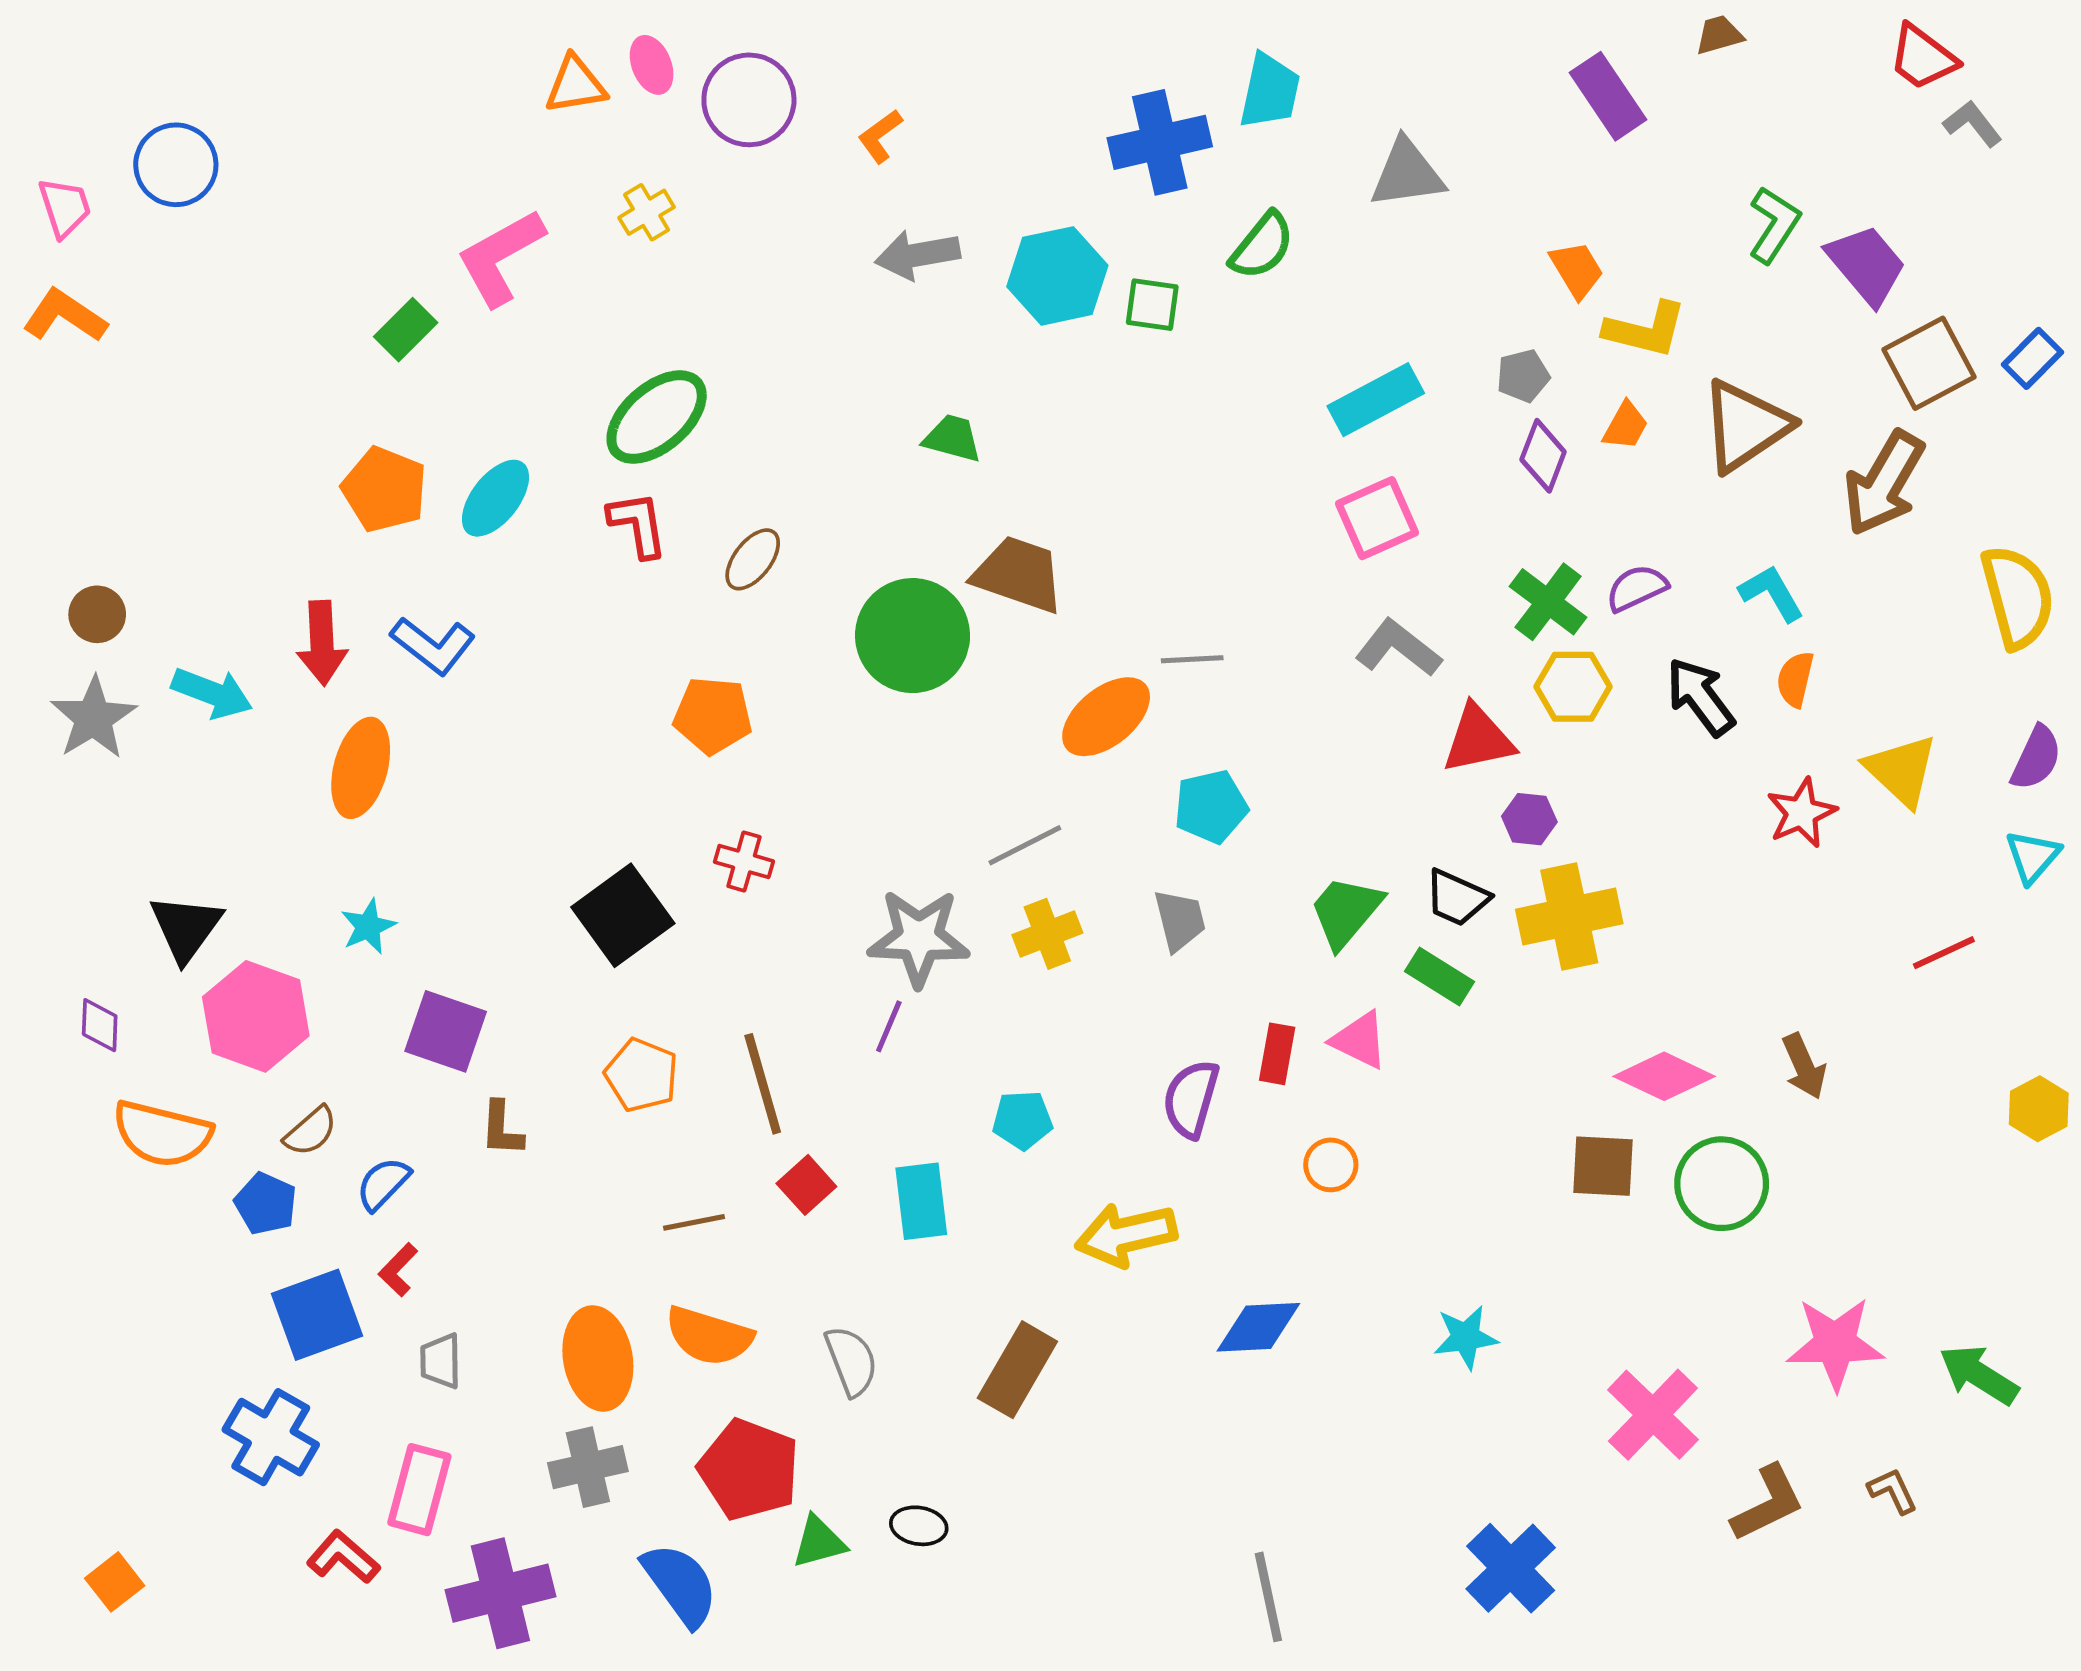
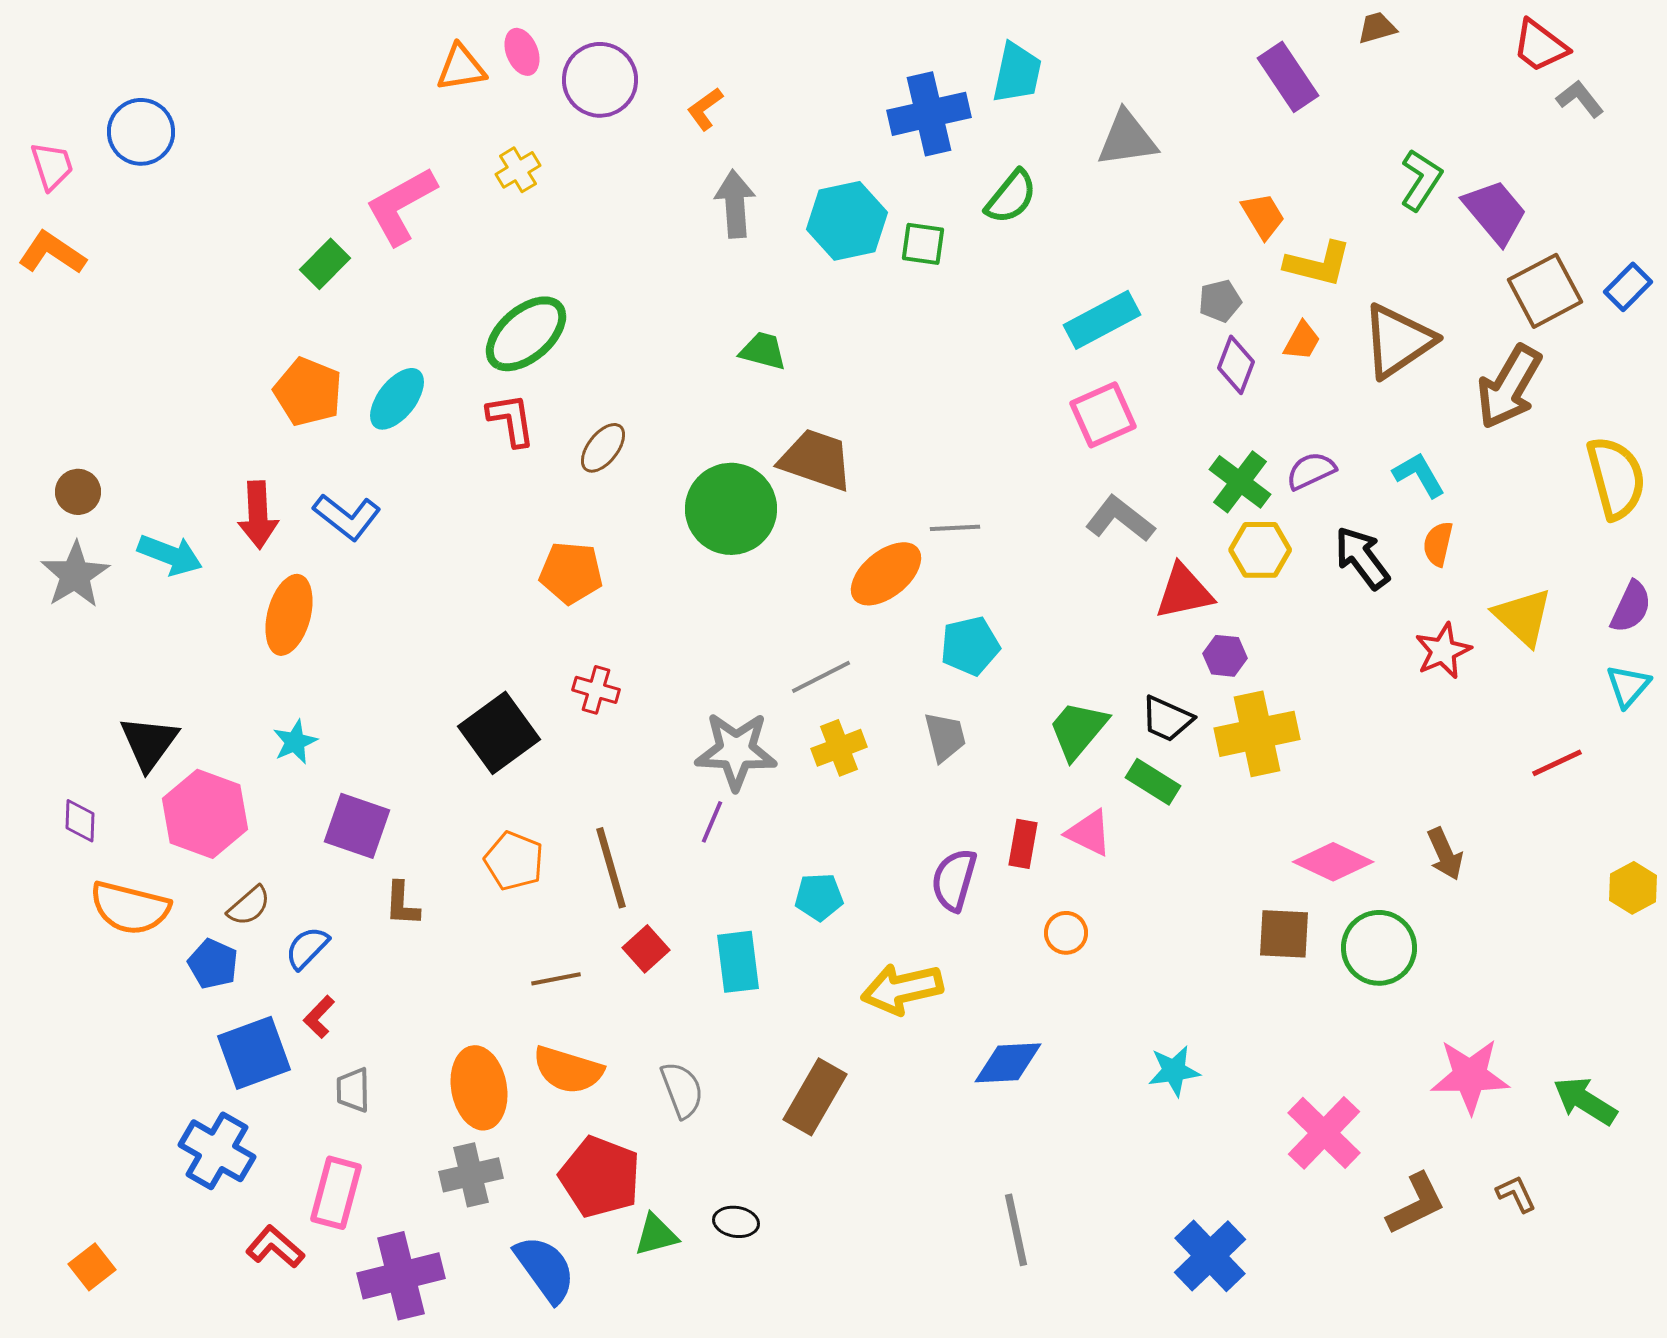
gray arrow: (918, 255) -> (735, 204), turned 96
gray line: (1268, 1597) -> (1016, 1230), moved

